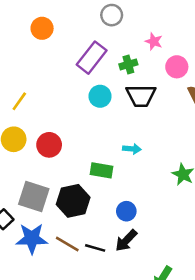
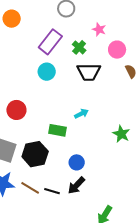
green cross: (128, 64) -> (79, 47), turned -32
cyan circle: (100, 96) -> (47, 72), moved
cyan arrow: (132, 149) -> (81, 114), turned -32

